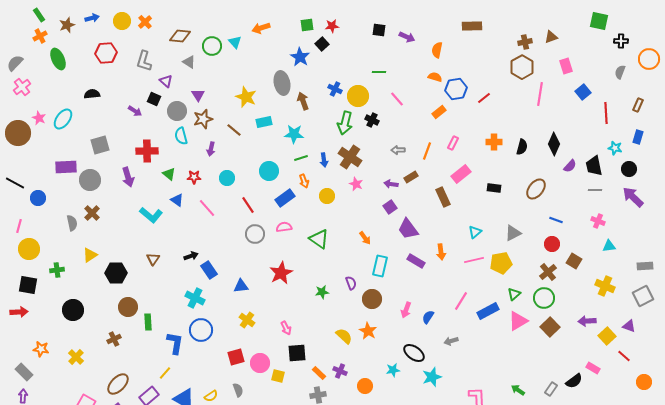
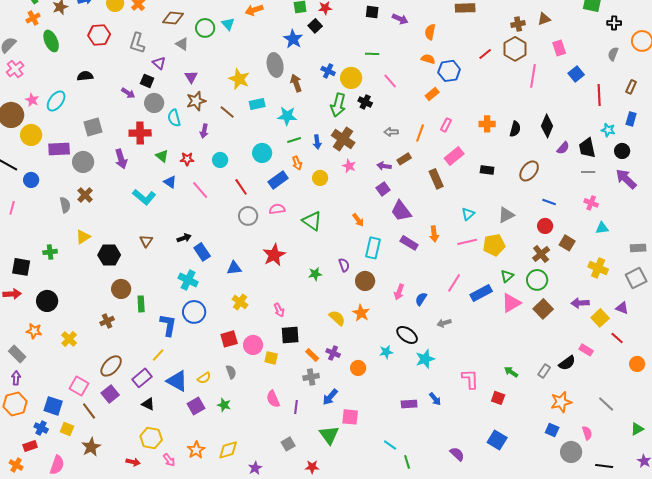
red line: (484, 98) -> (485, 54), moved
gray circle: (177, 111) -> (154, 103), moved
yellow circle: (29, 249) -> (31, 135), moved
black circle: (73, 310) -> (47, 301), moved

